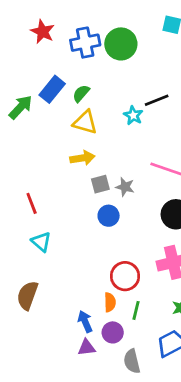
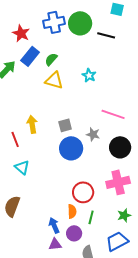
red star: (43, 32) -> (21, 33), moved
black line: (157, 100) -> (106, 35), moved, turned 36
yellow arrow: (82, 158) -> (32, 124), moved, turned -90
gray star: (125, 187) -> (93, 134), moved
blue circle: (109, 216) -> (71, 148), size x1.5

